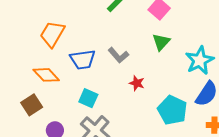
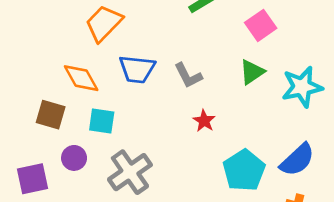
cyan star: (200, 60) -> (302, 87), moved
cyan square: (88, 98) -> (102, 121), moved, turned -30
brown square: (32, 105) -> (51, 115), turned 35

